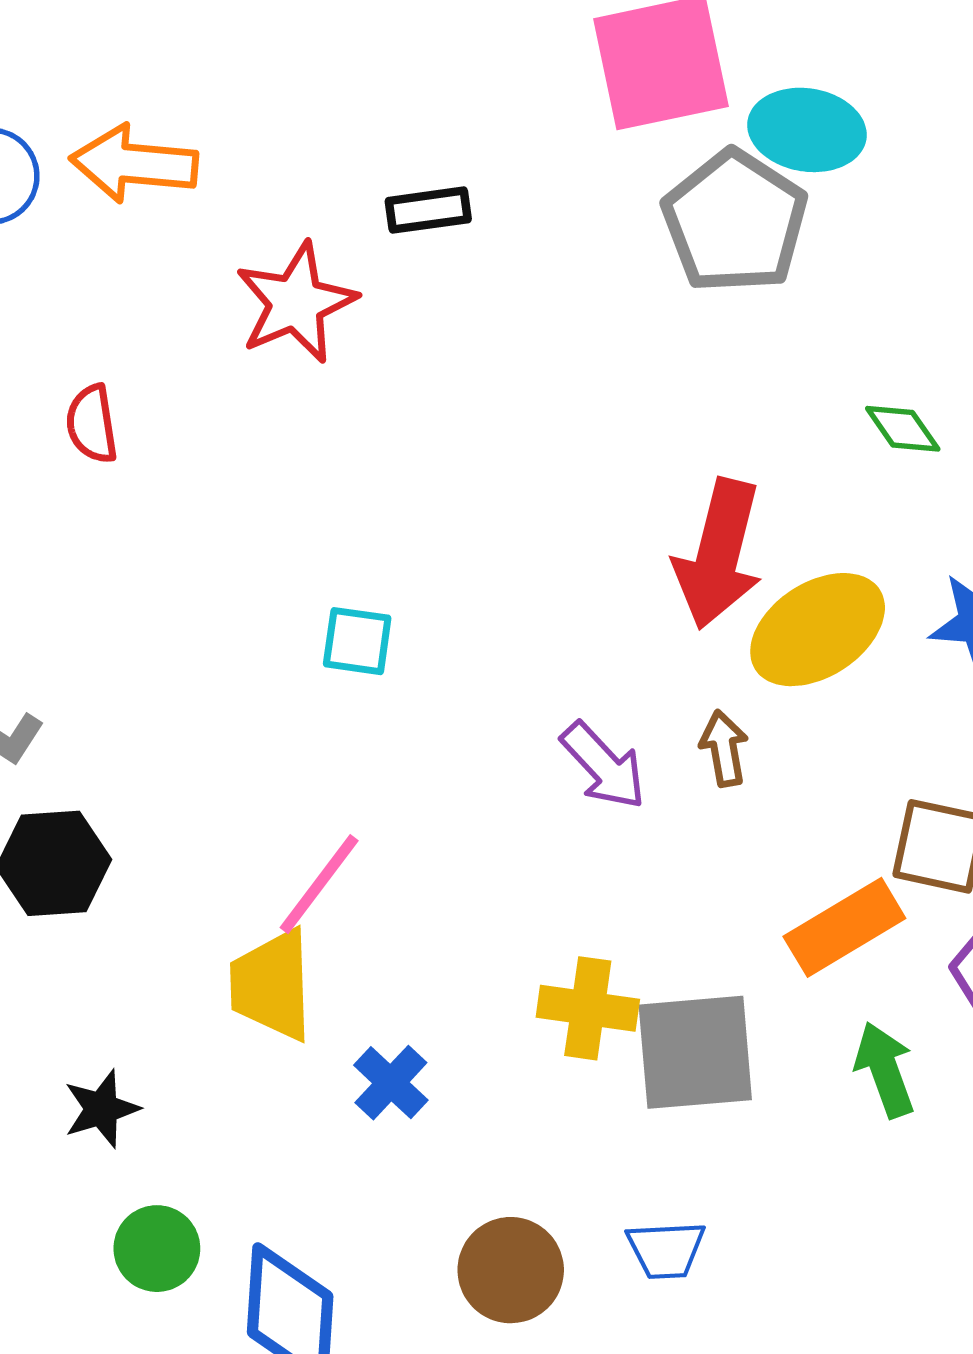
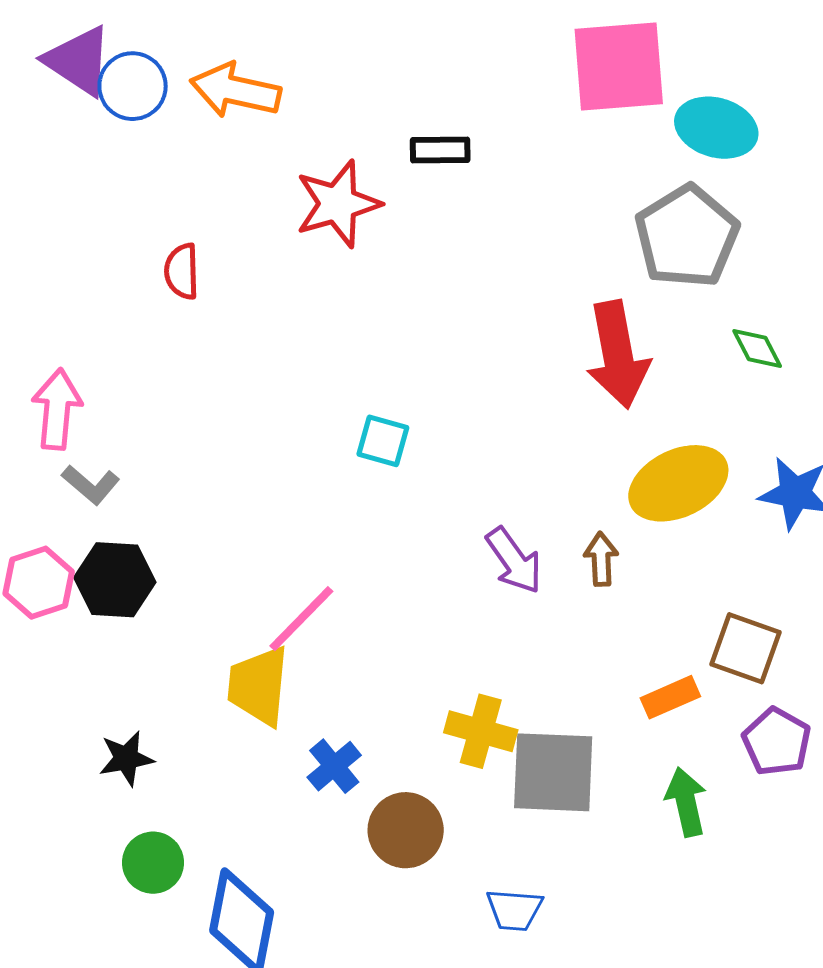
gray pentagon: (735, 222) -> (687, 236), moved
red arrow: (719, 554) -> (618, 355), moved, turned -32
cyan square: (357, 641) -> (383, 441), moved
orange rectangle: (844, 927) -> (670, 697), size x0.7
brown circle: (511, 1270) -> (406, 830), moved

